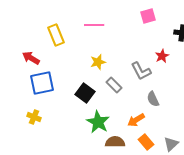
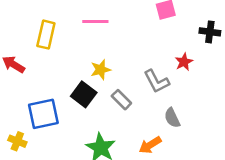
yellow rectangle: (56, 35) -> (46, 35), turned 35
blue square: (42, 83) -> (43, 114), moved
black square: (85, 93) -> (84, 94), moved

